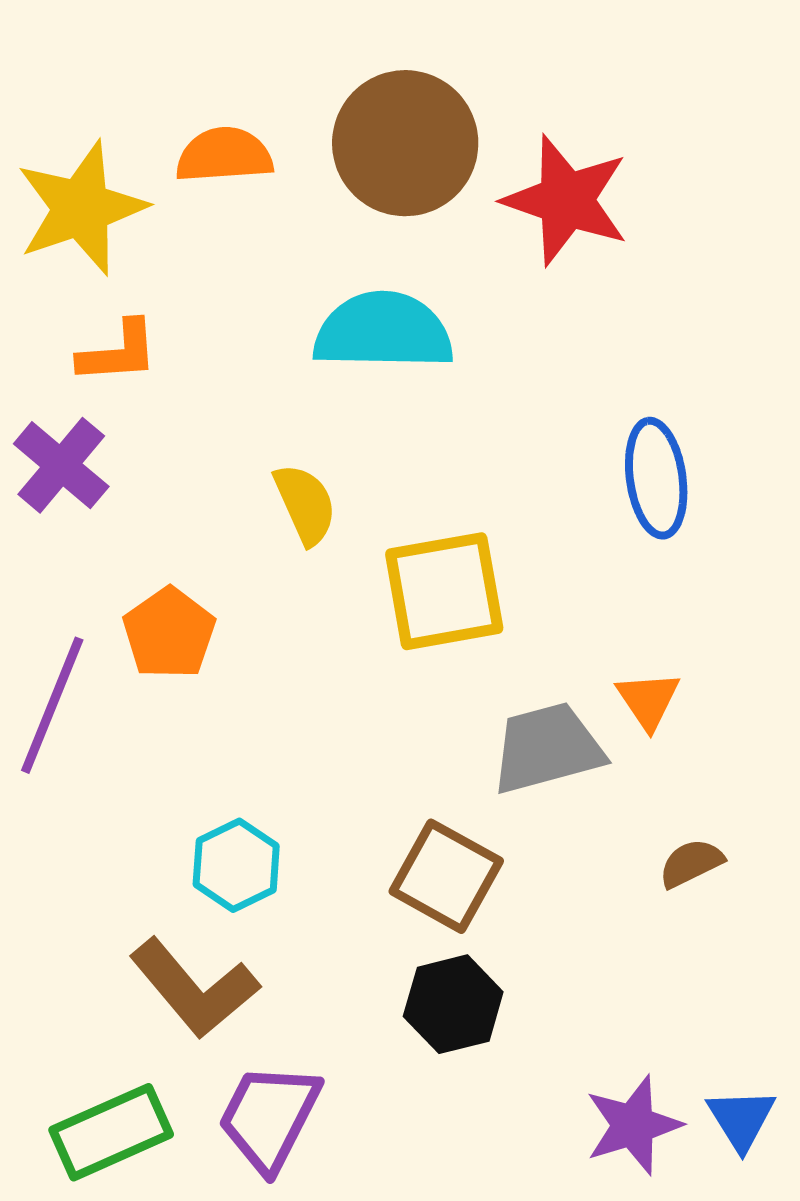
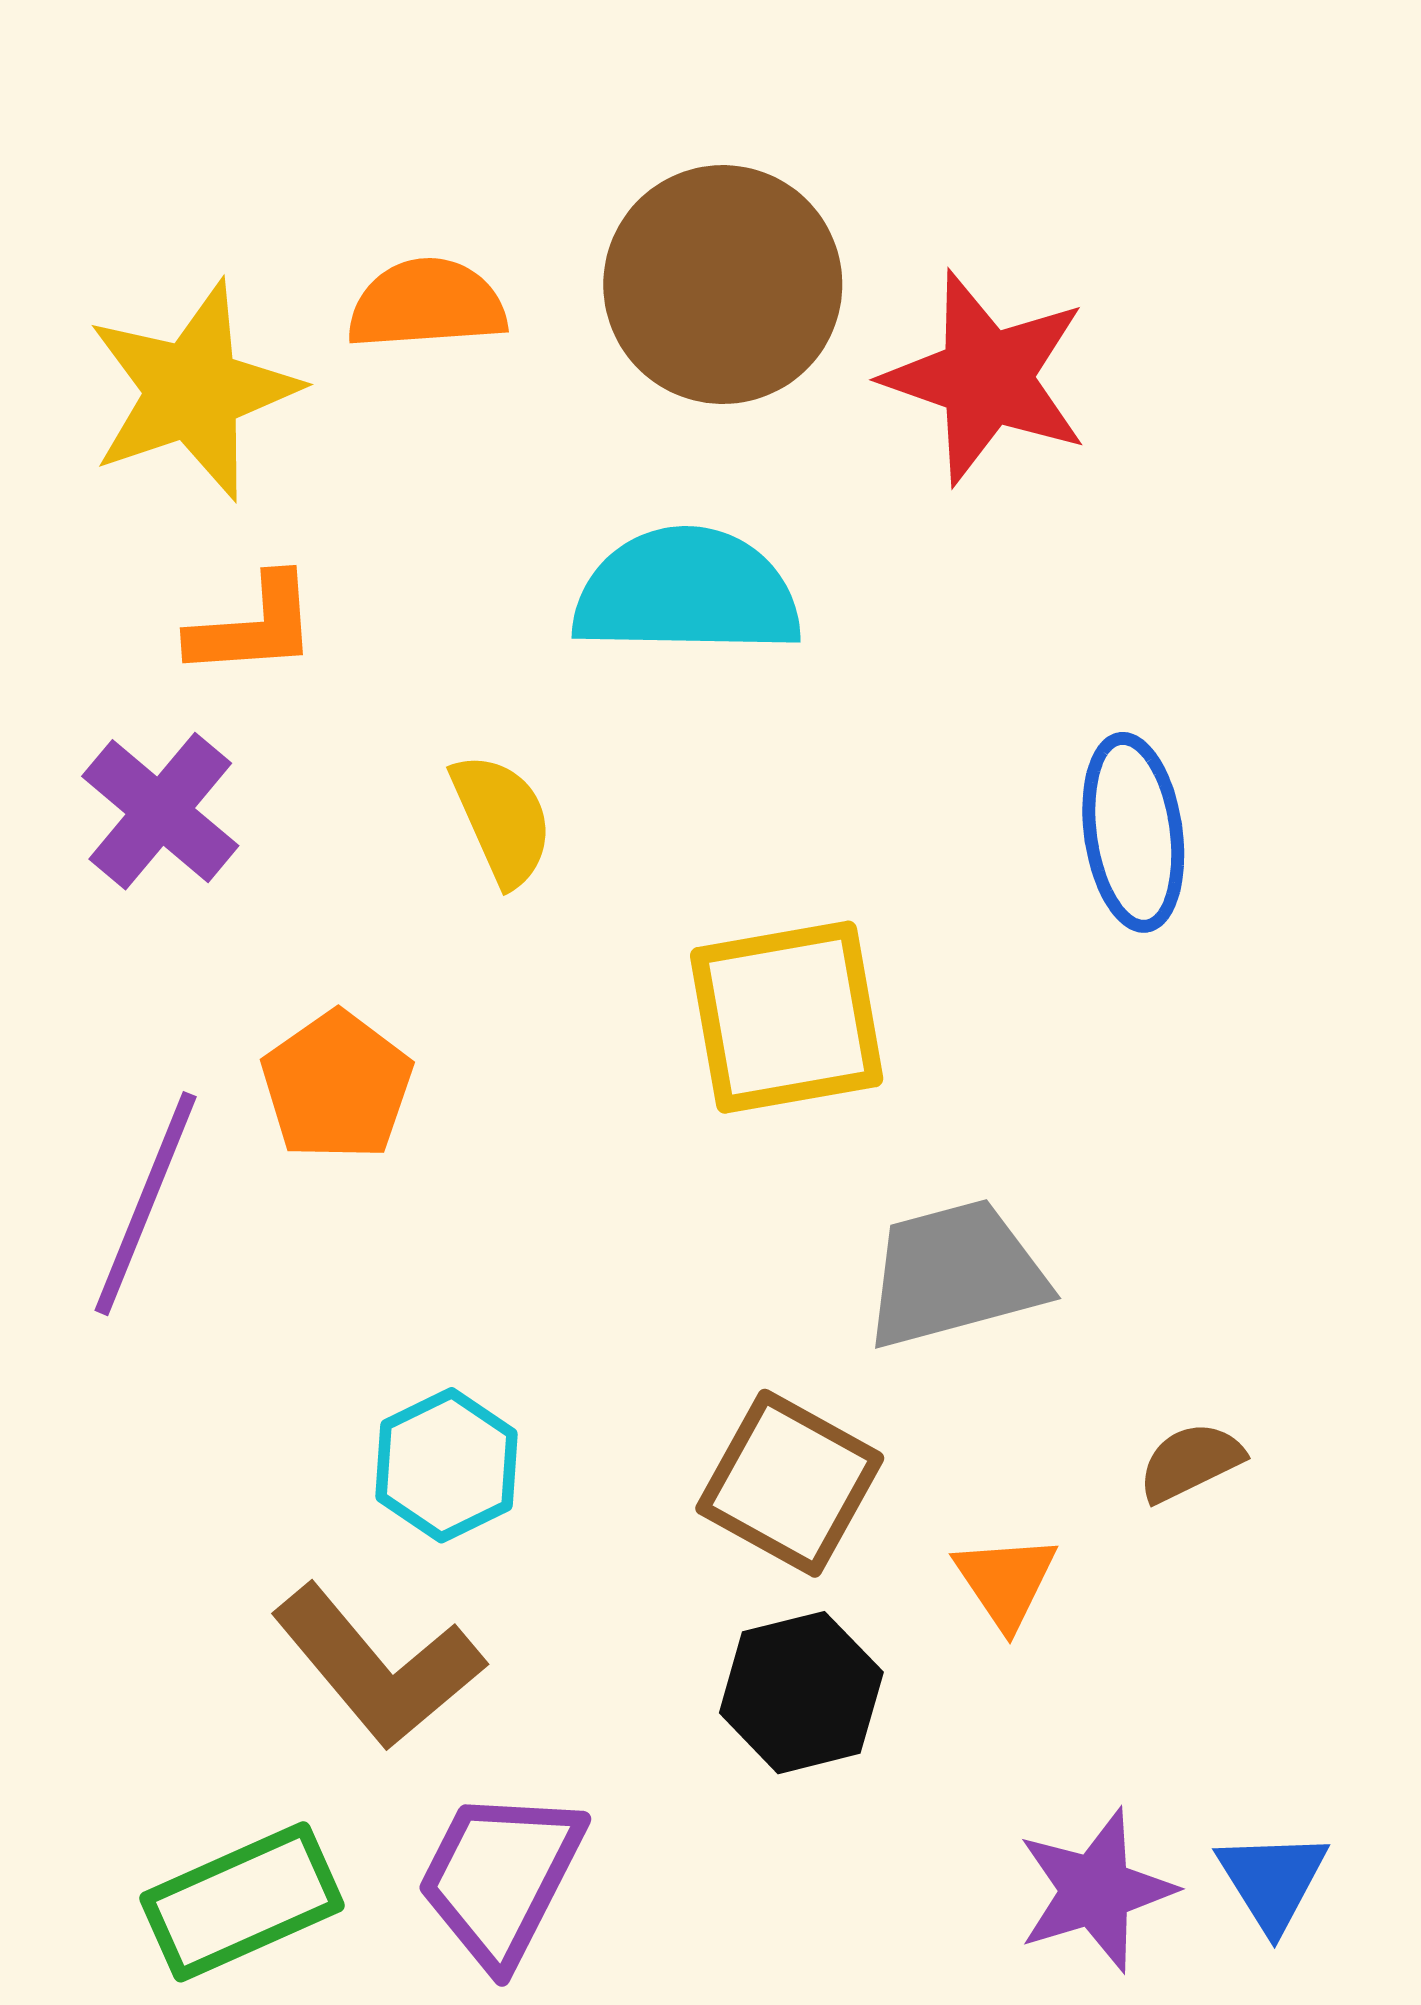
yellow semicircle: (305, 504) -> (502, 819), moved
orange triangle: (648, 700) -> (1006, 1581), moved

